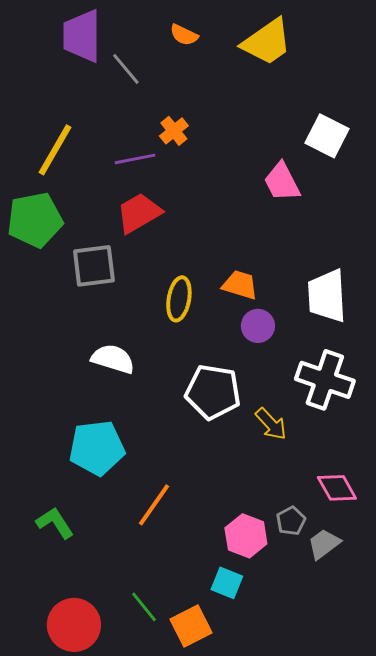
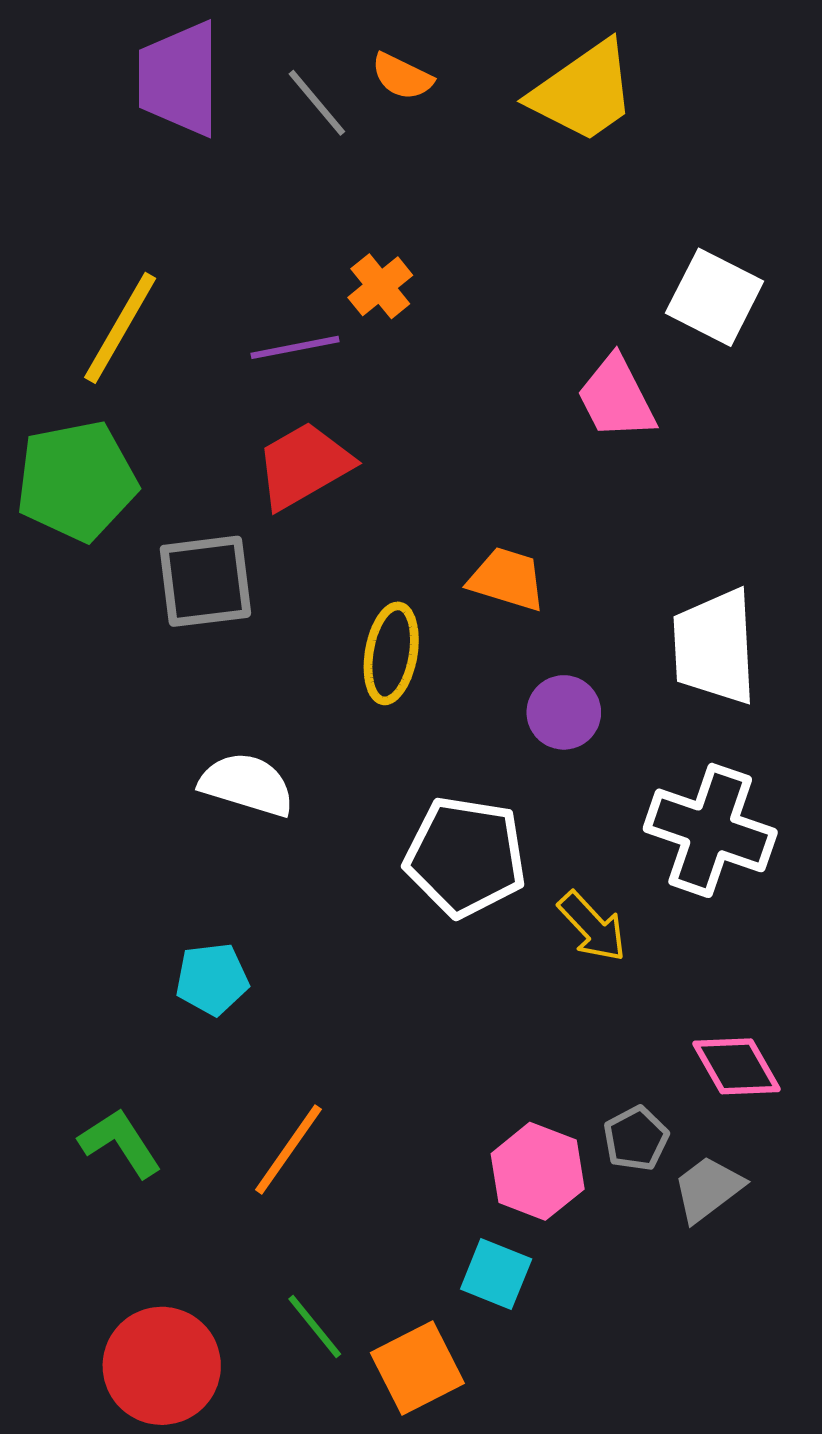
gray line: (126, 69) -> (317, 103), moved
orange trapezoid: (240, 285) -> (507, 579), moved
cyan pentagon: (97, 448) -> (212, 979), size x0.6
orange line: (154, 505) -> (288, 1149), moved

